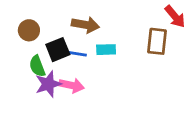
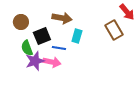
brown rectangle: (157, 41) -> (114, 30), turned -36
cyan rectangle: (106, 50) -> (77, 36), turned -72
blue line: (77, 54) -> (59, 48), moved

